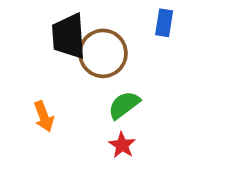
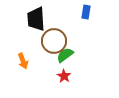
brown circle: (103, 53) -> (54, 41), moved

